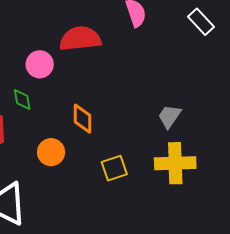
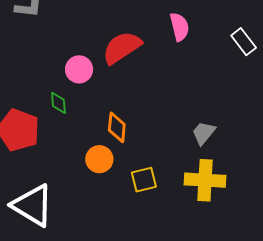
red semicircle: (80, 39) -> (122, 48), turned -33
orange circle: (51, 152) -> (99, 159), moved

